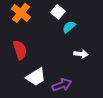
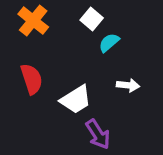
white trapezoid: (36, 77) -> (76, 100), moved
purple arrow: (62, 85) -> (98, 134), turned 78

